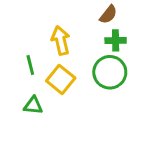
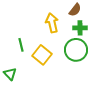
yellow arrow: (61, 40) -> (52, 23), moved
green triangle: (33, 105) -> (10, 74), moved, turned 40

